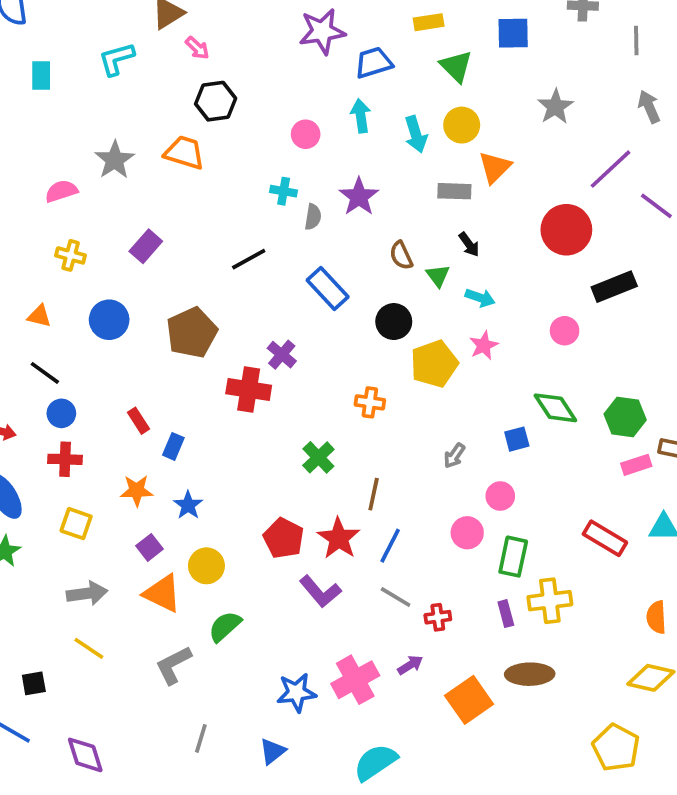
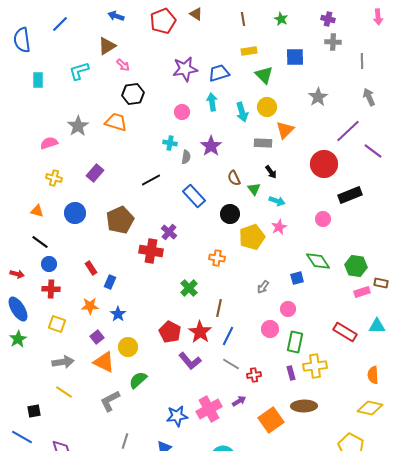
purple star: (322, 31) -> (185, 69), moved

